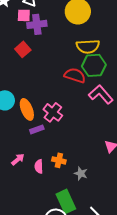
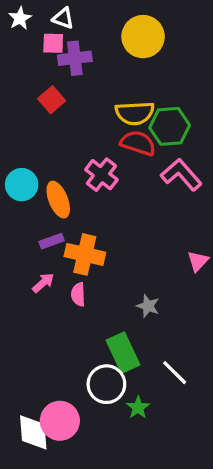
yellow semicircle: (88, 46) -> (135, 113), moved
pink cross: (53, 112) -> (101, 175), moved
purple rectangle: (37, 129) -> (52, 241), moved
orange cross: (59, 160) -> (85, 254), moved, size x1.6

